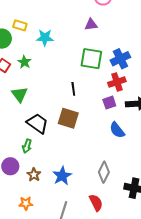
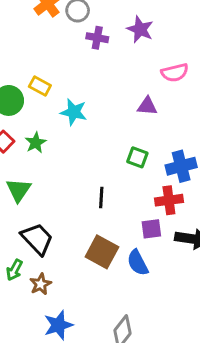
green square: (91, 59) -> (137, 157), size x0.6
brown square: (68, 118) -> (102, 252), moved
blue semicircle: (117, 130) -> (138, 263), moved
brown star: (34, 175) -> (40, 284), moved

